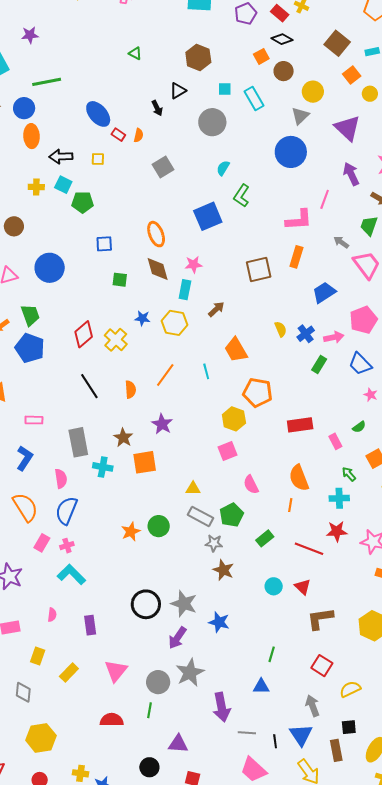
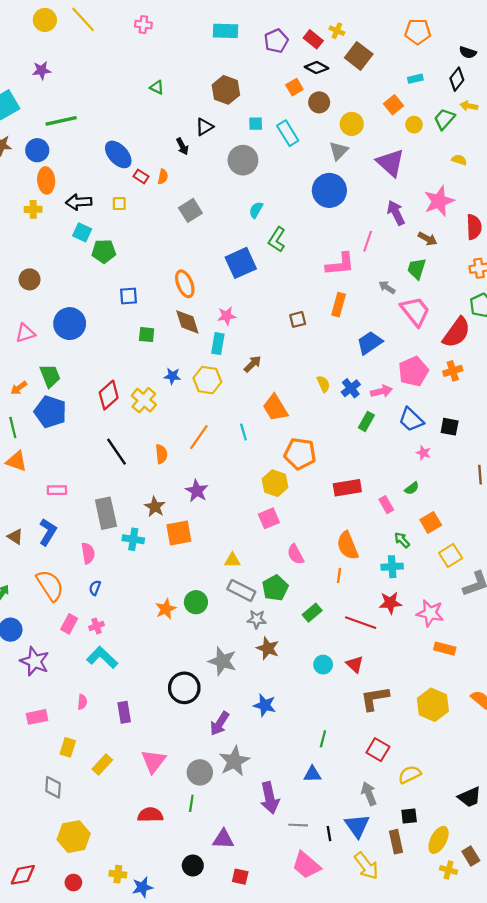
brown square: (337, 43) -> (359, 56), moved
yellow cross: (36, 187) -> (33, 209), moved
brown square: (259, 269) -> (298, 319), size x0.6
blue semicircle: (66, 511) -> (95, 588), size x0.5
gray star: (184, 604) -> (222, 661), moved

